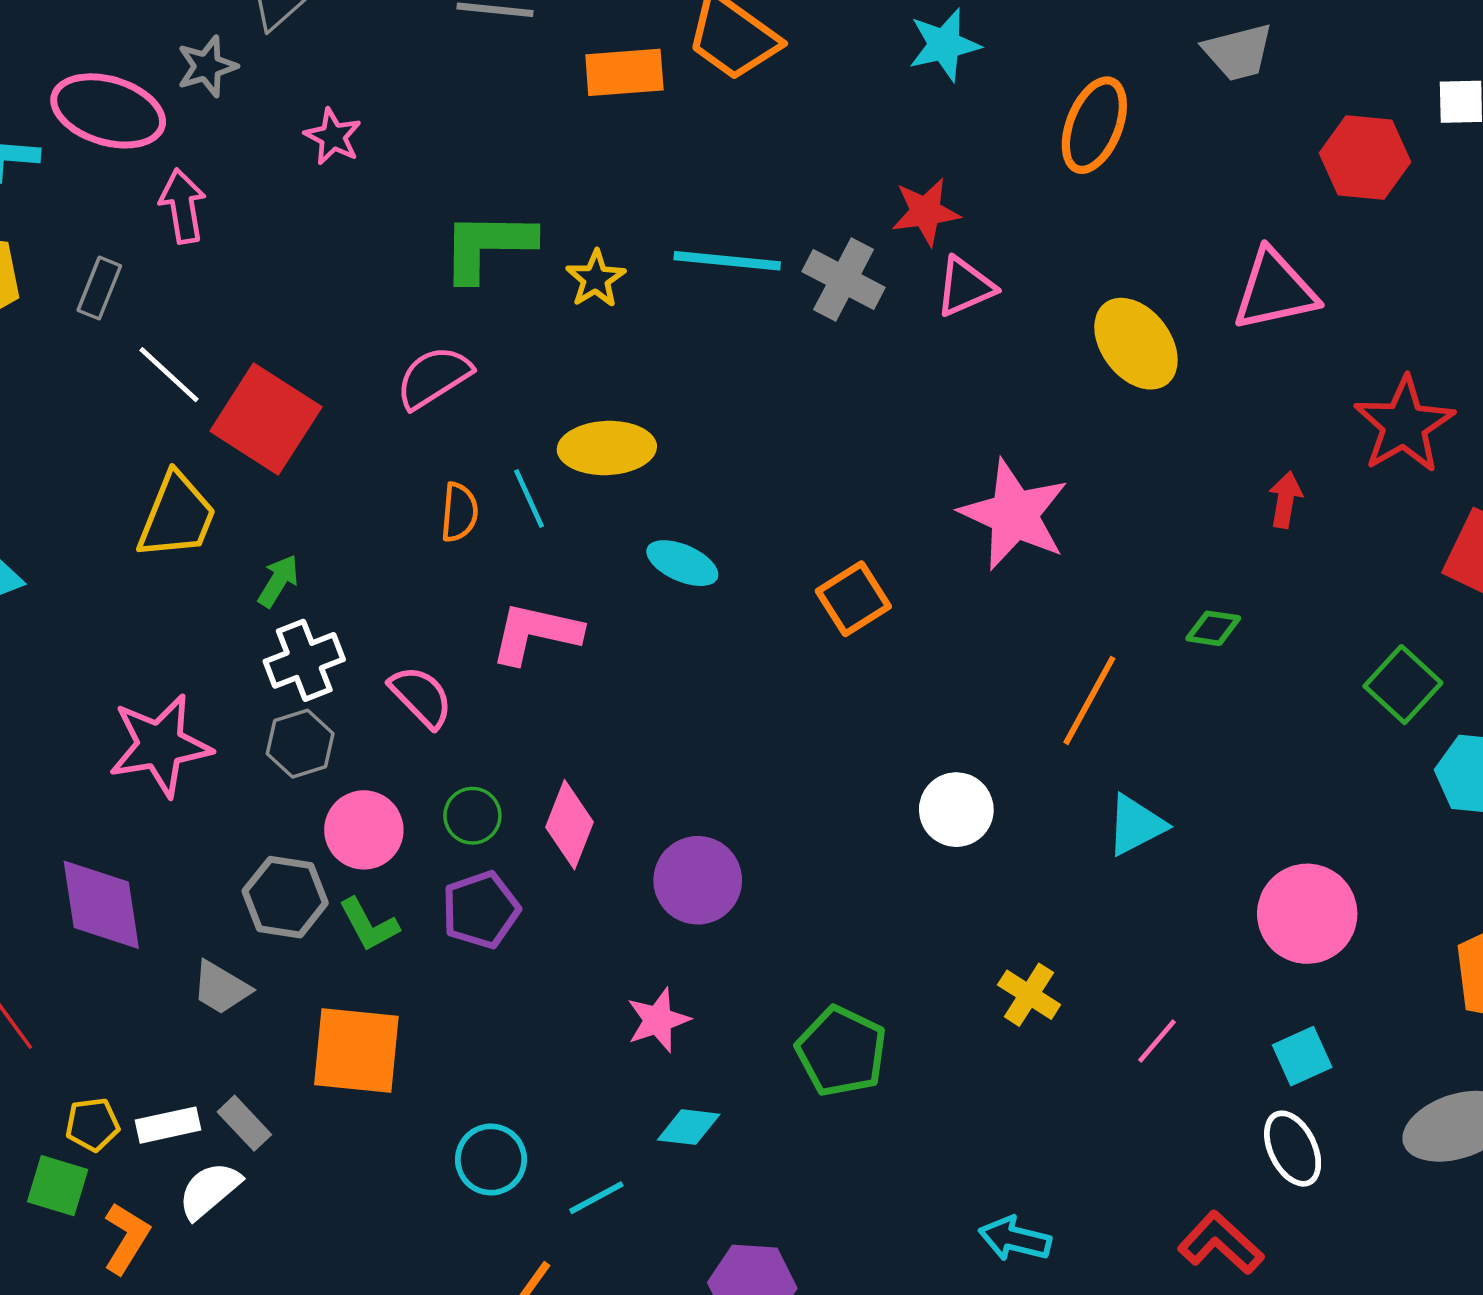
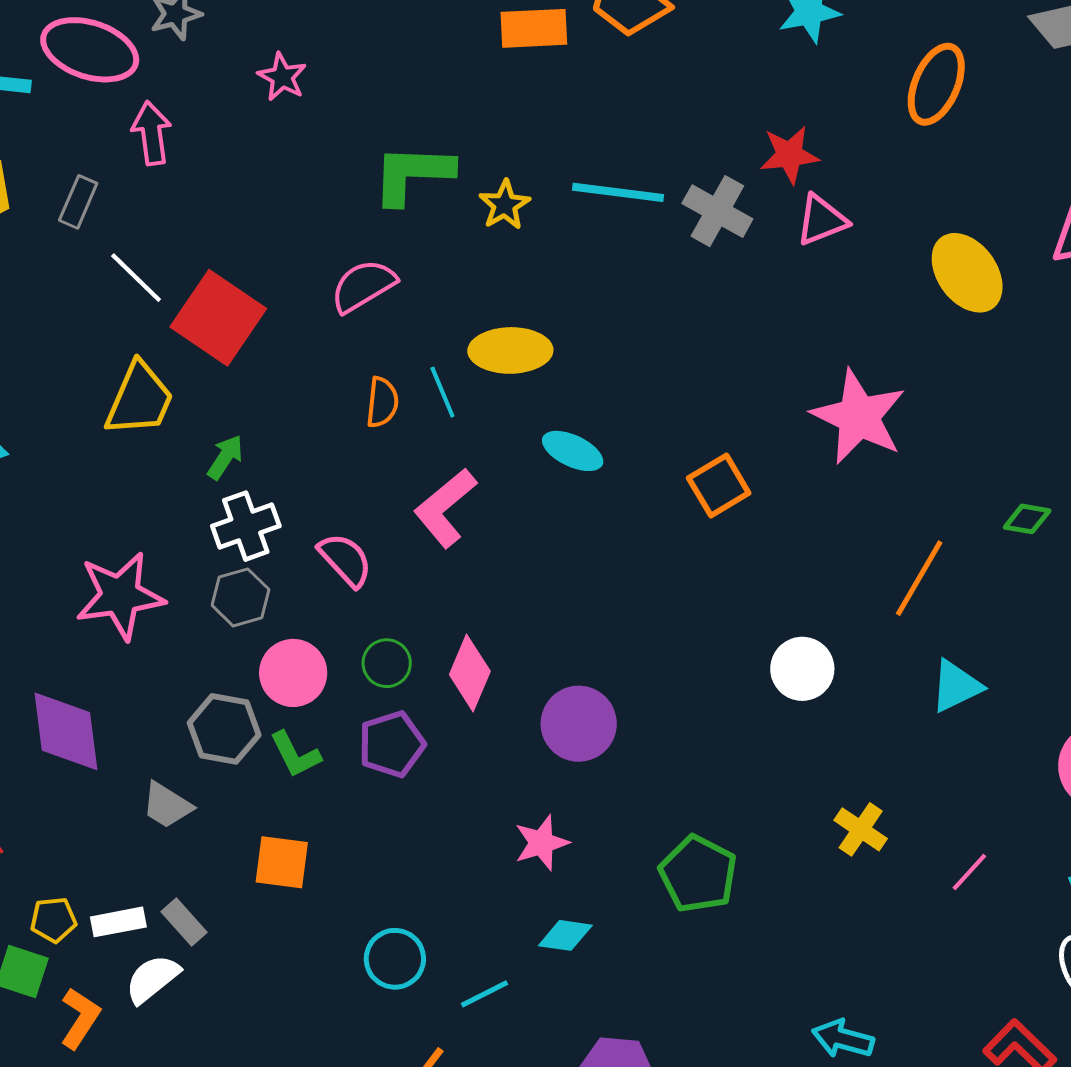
pink L-shape: (536, 633) -> (445, 508), turned -54
orange square: (356, 1051) -> (282, 862), size x0.7

